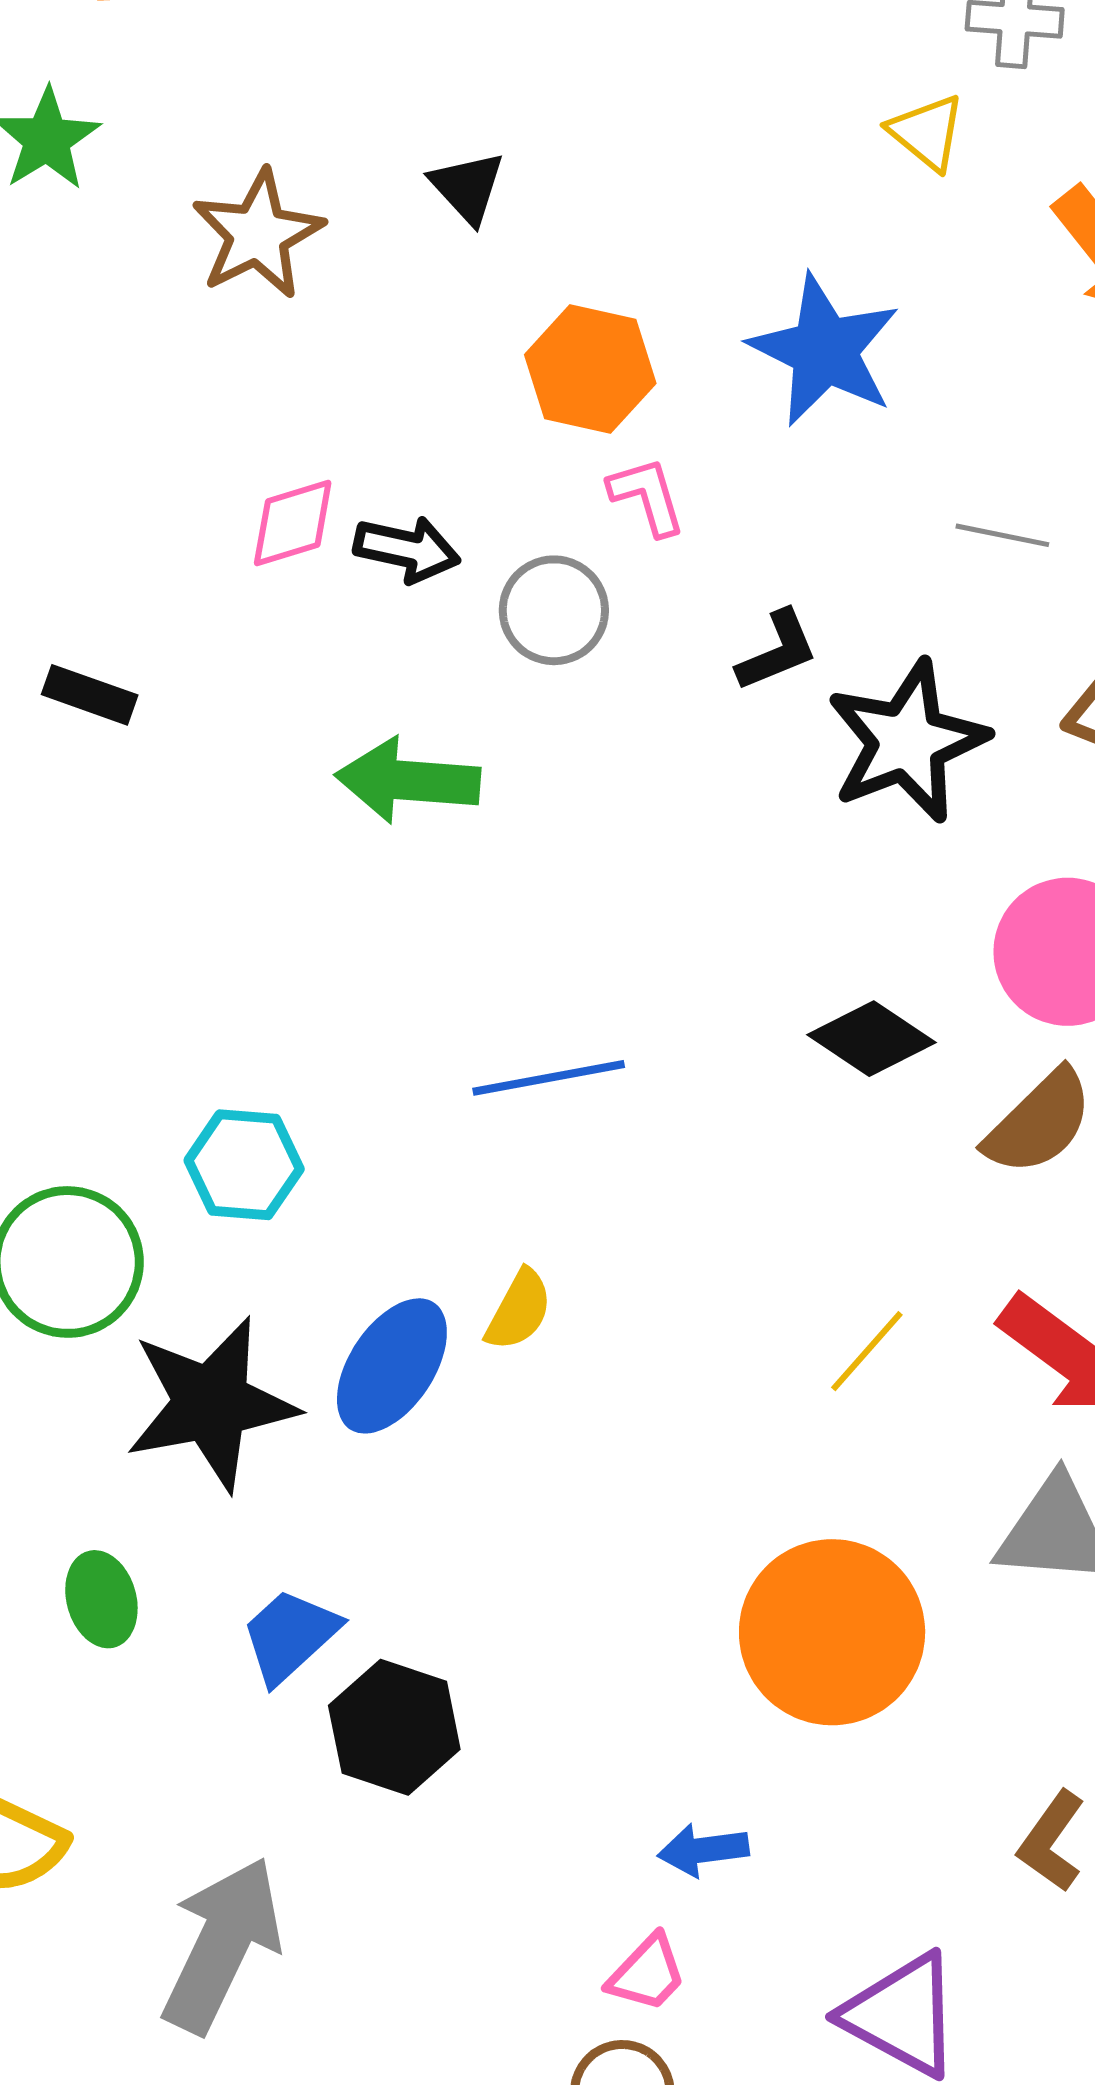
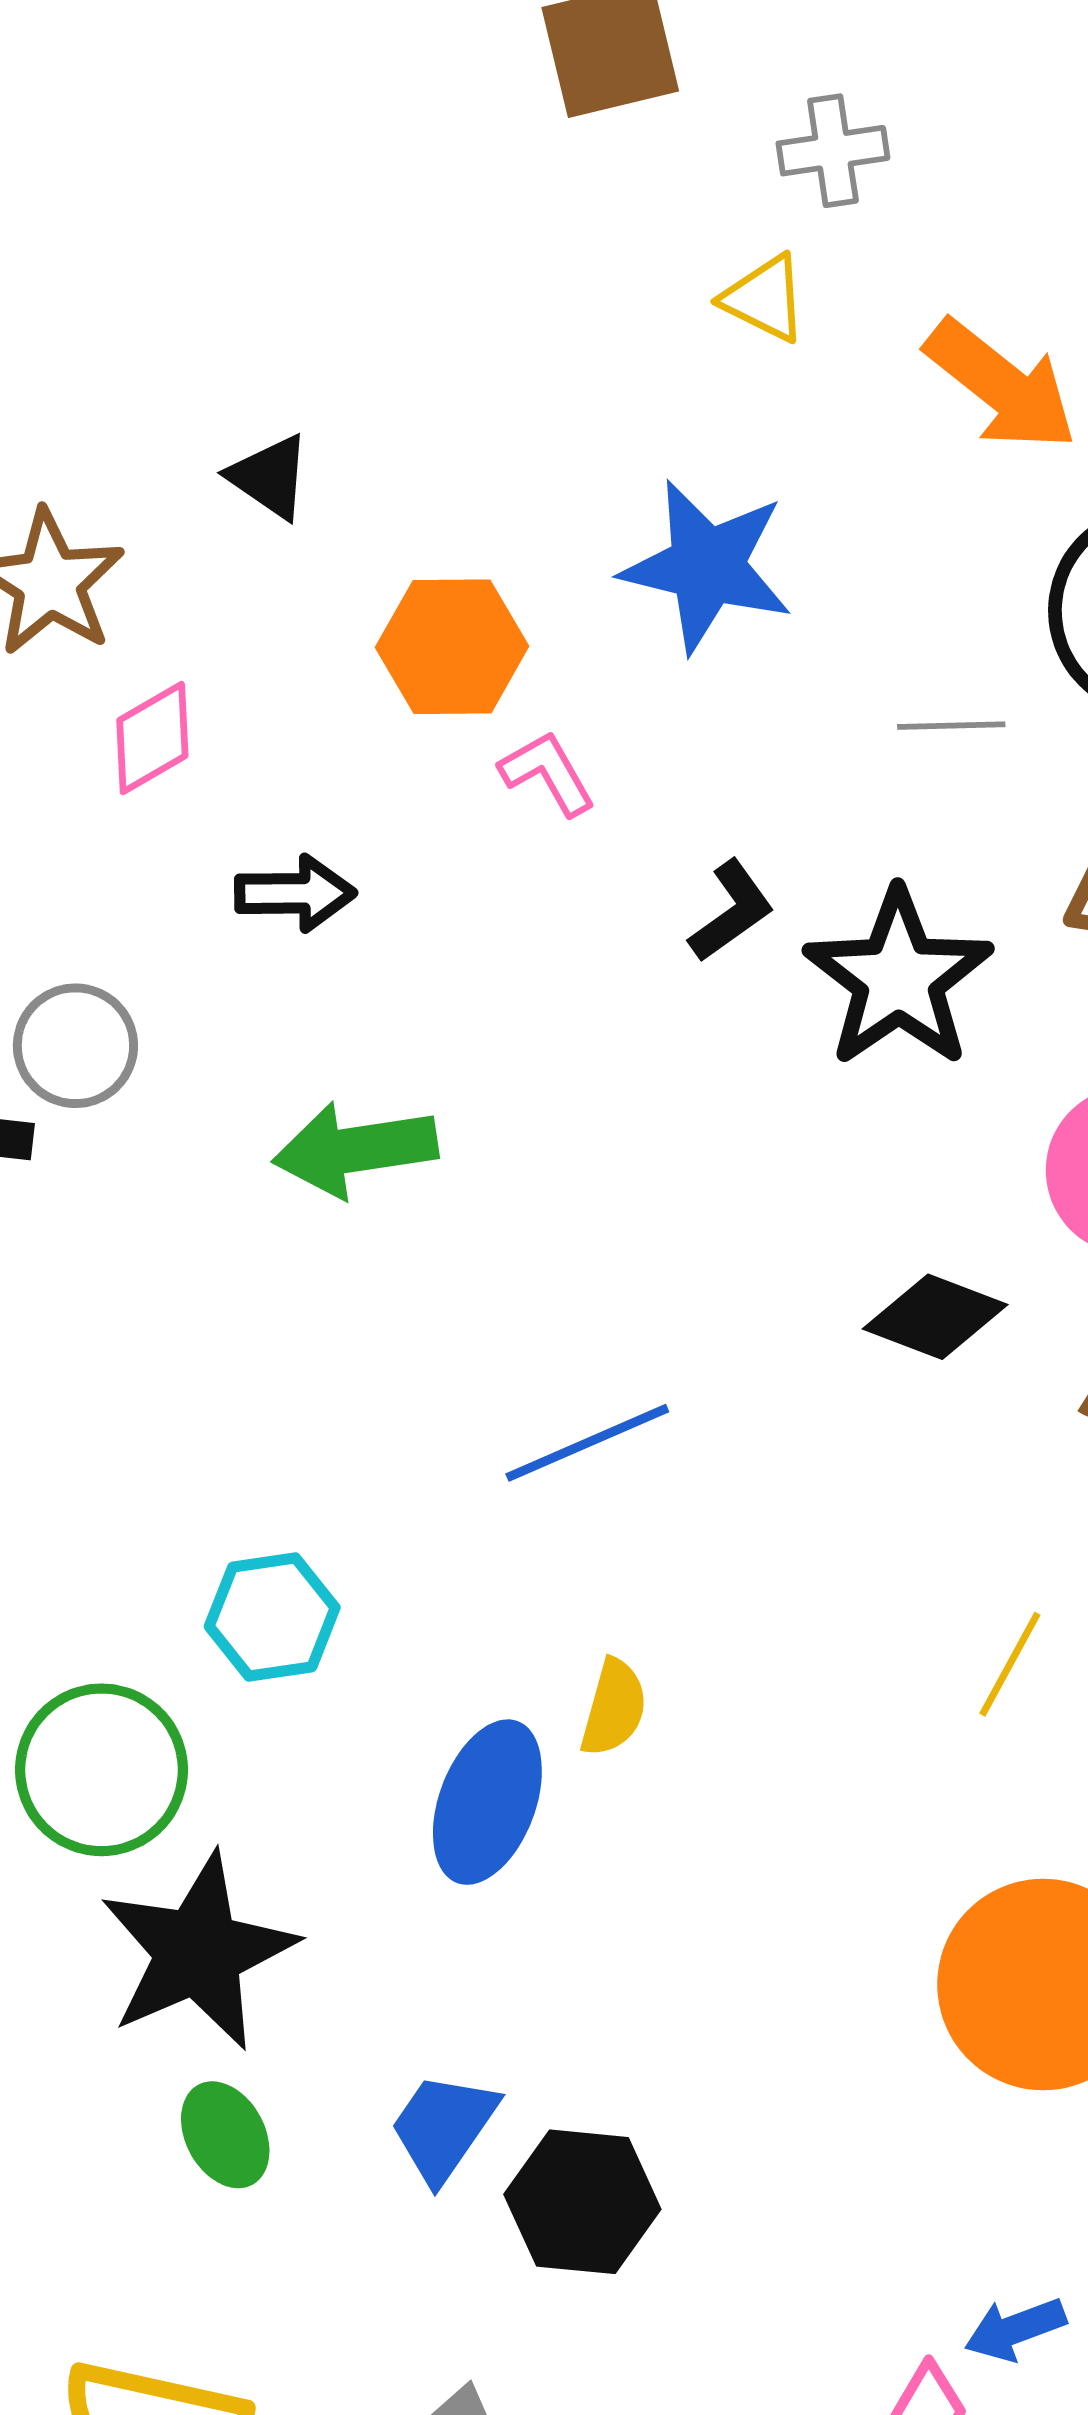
pink diamond: (293, 523) -> (152, 738), moved
gray circle: (554, 610) -> (75, 1046), moved
black star: (211, 1404) -> (198, 1952), moved
blue arrow: (703, 1850) -> (1015, 2329), moved

